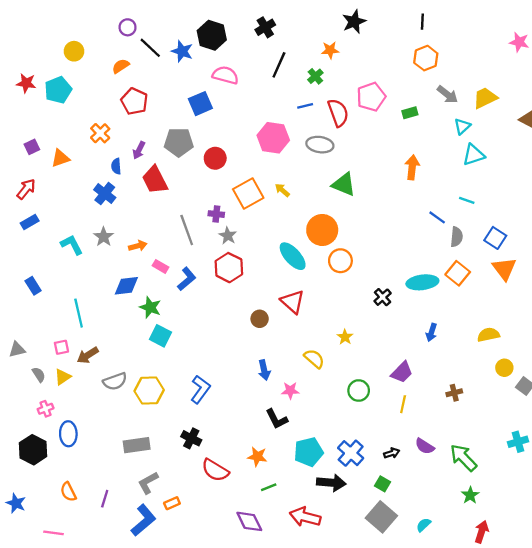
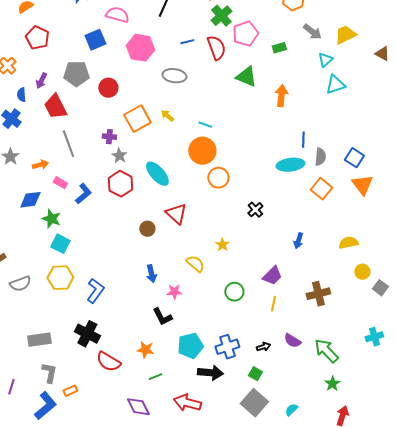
green cross: (315, 76) -> (221, 16), moved, size x1.5
pink hexagon: (273, 138) -> (140, 48), moved
gray ellipse: (320, 145) -> (174, 76), moved
green triangle: (344, 184) -> (246, 77), moved
cyan line: (467, 200) -> (205, 125), moved
blue line: (437, 217) -> (303, 140), turned 56
gray line: (187, 230) -> (68, 144), moved
cyan ellipse: (293, 256) -> (157, 174), moved
cyan ellipse: (422, 282) -> (290, 165), moved
yellow hexagon: (149, 391) -> (60, 278), moved
brown cross: (454, 393) -> (318, 294), size x1.6
black cross: (191, 438) -> (87, 334), size x1.4
blue cross: (351, 453) -> (227, 347), turned 30
gray L-shape: (148, 483) -> (49, 373), turned 130

